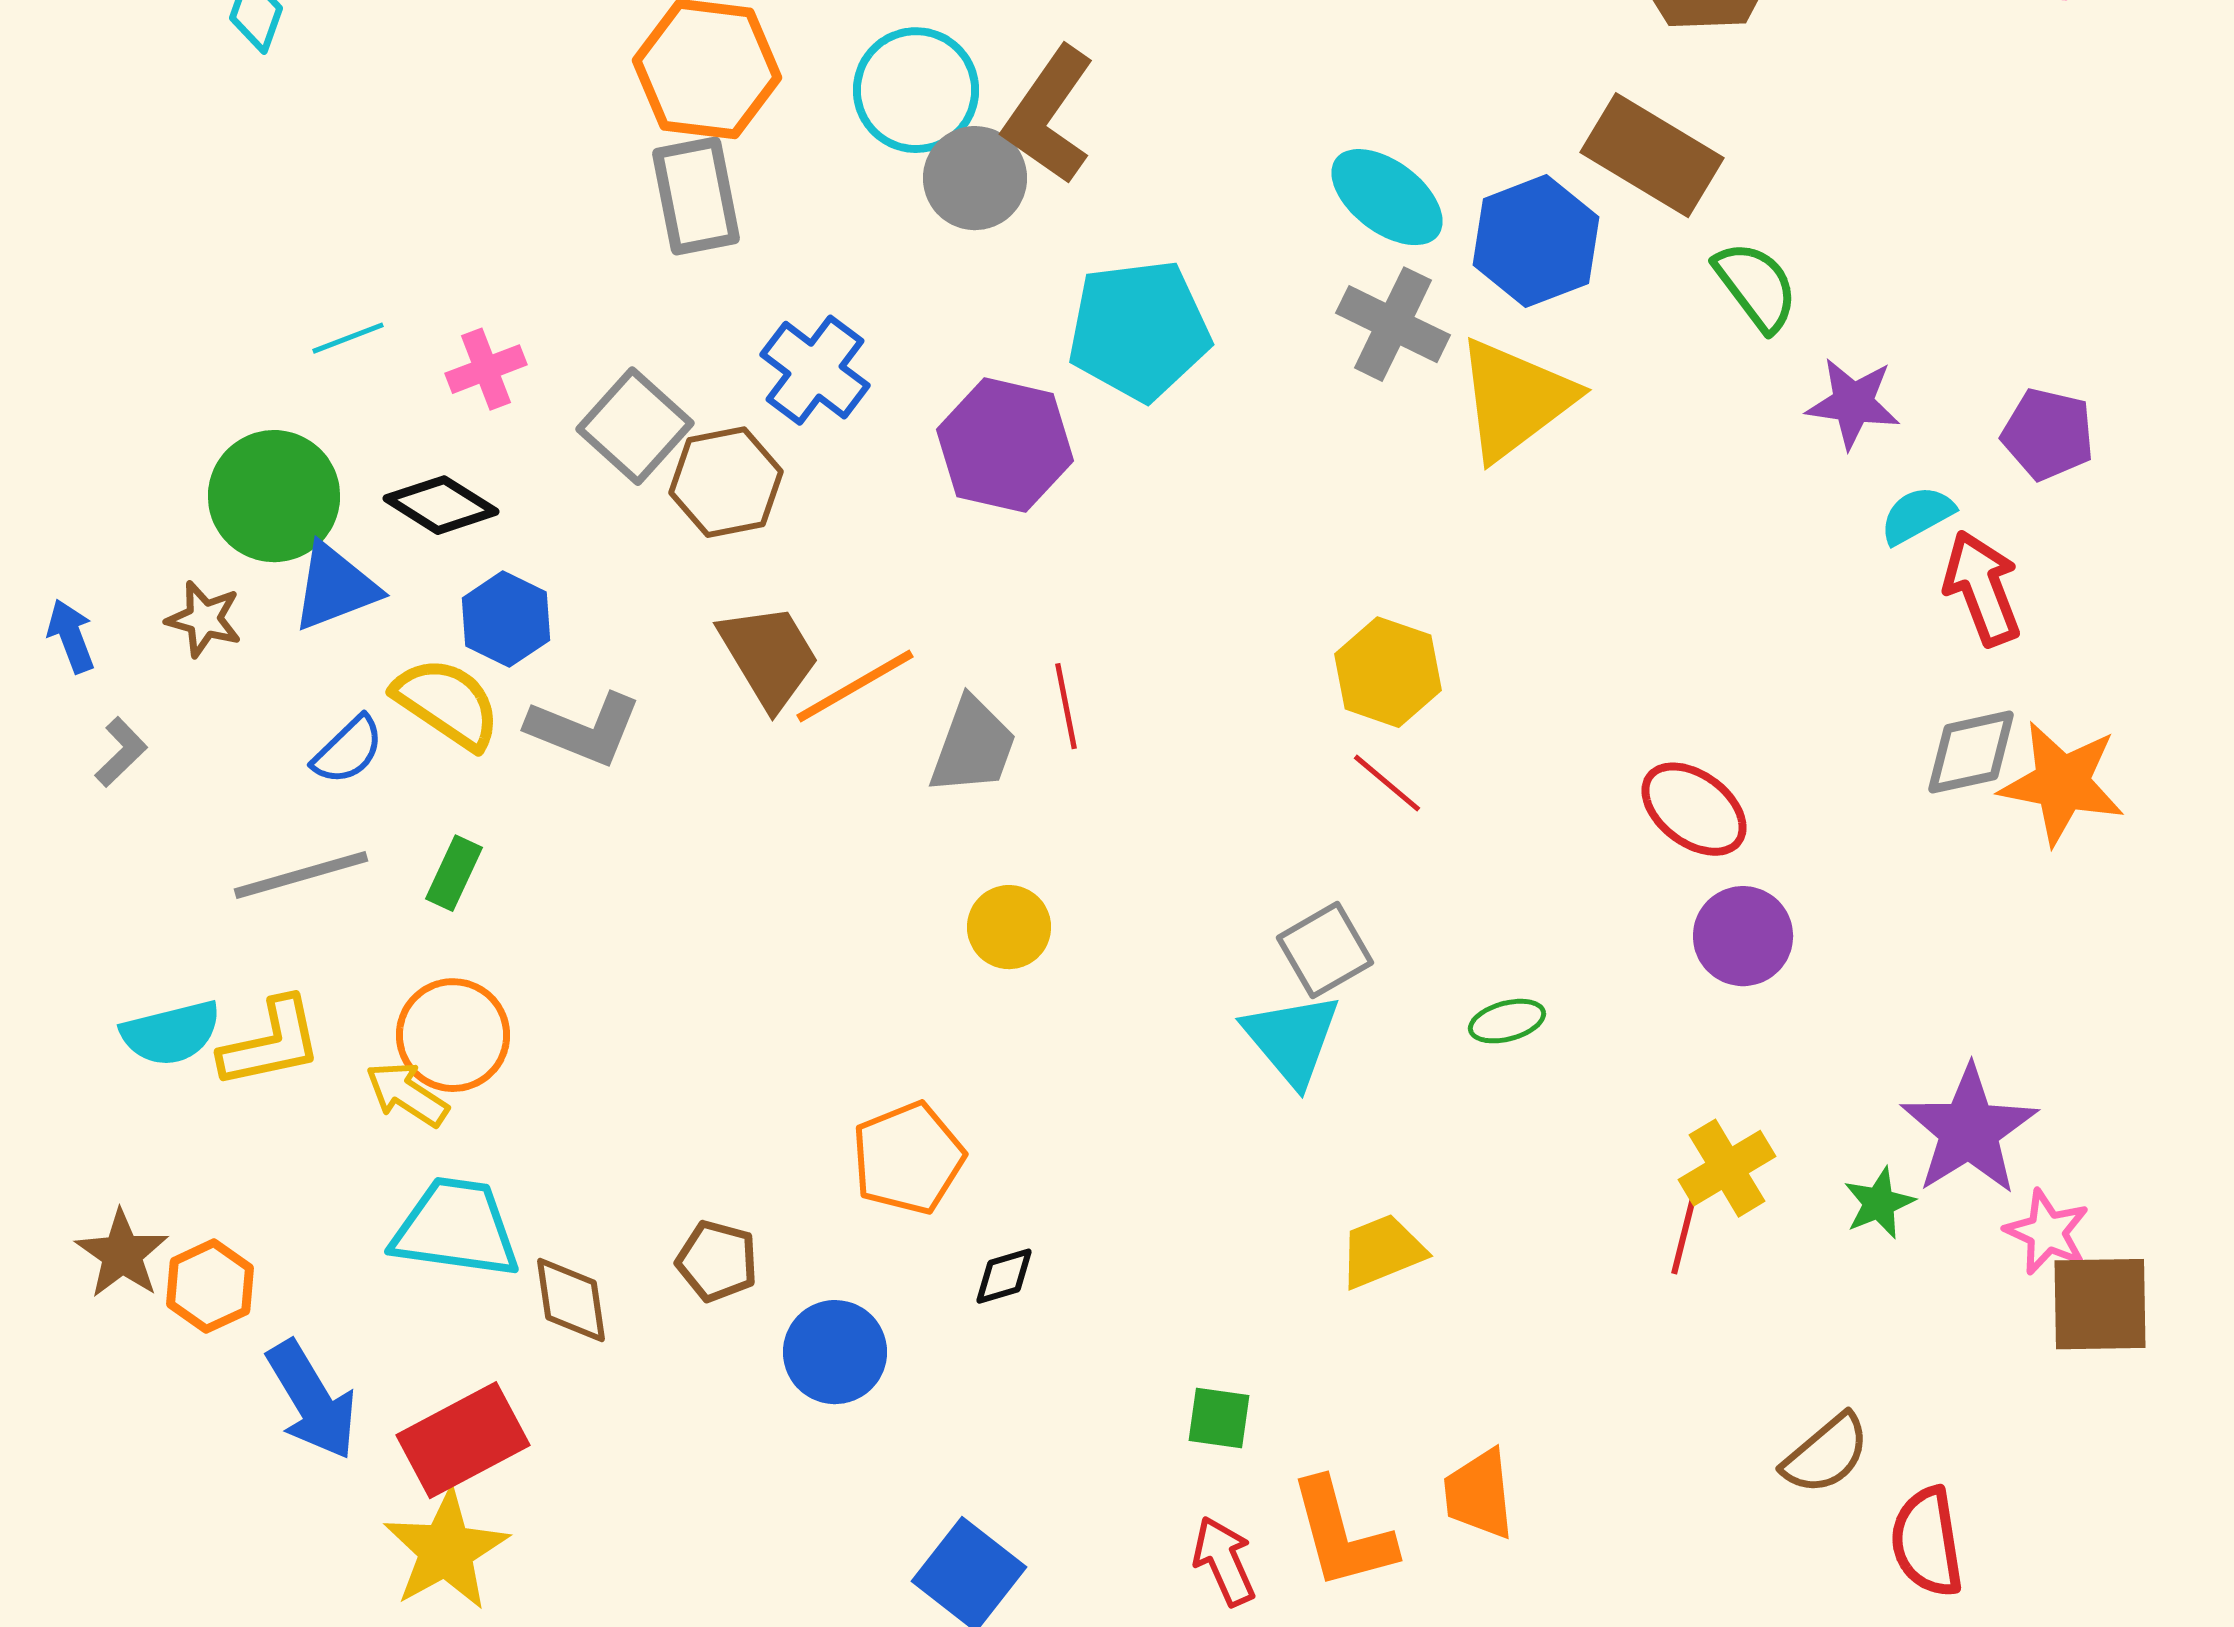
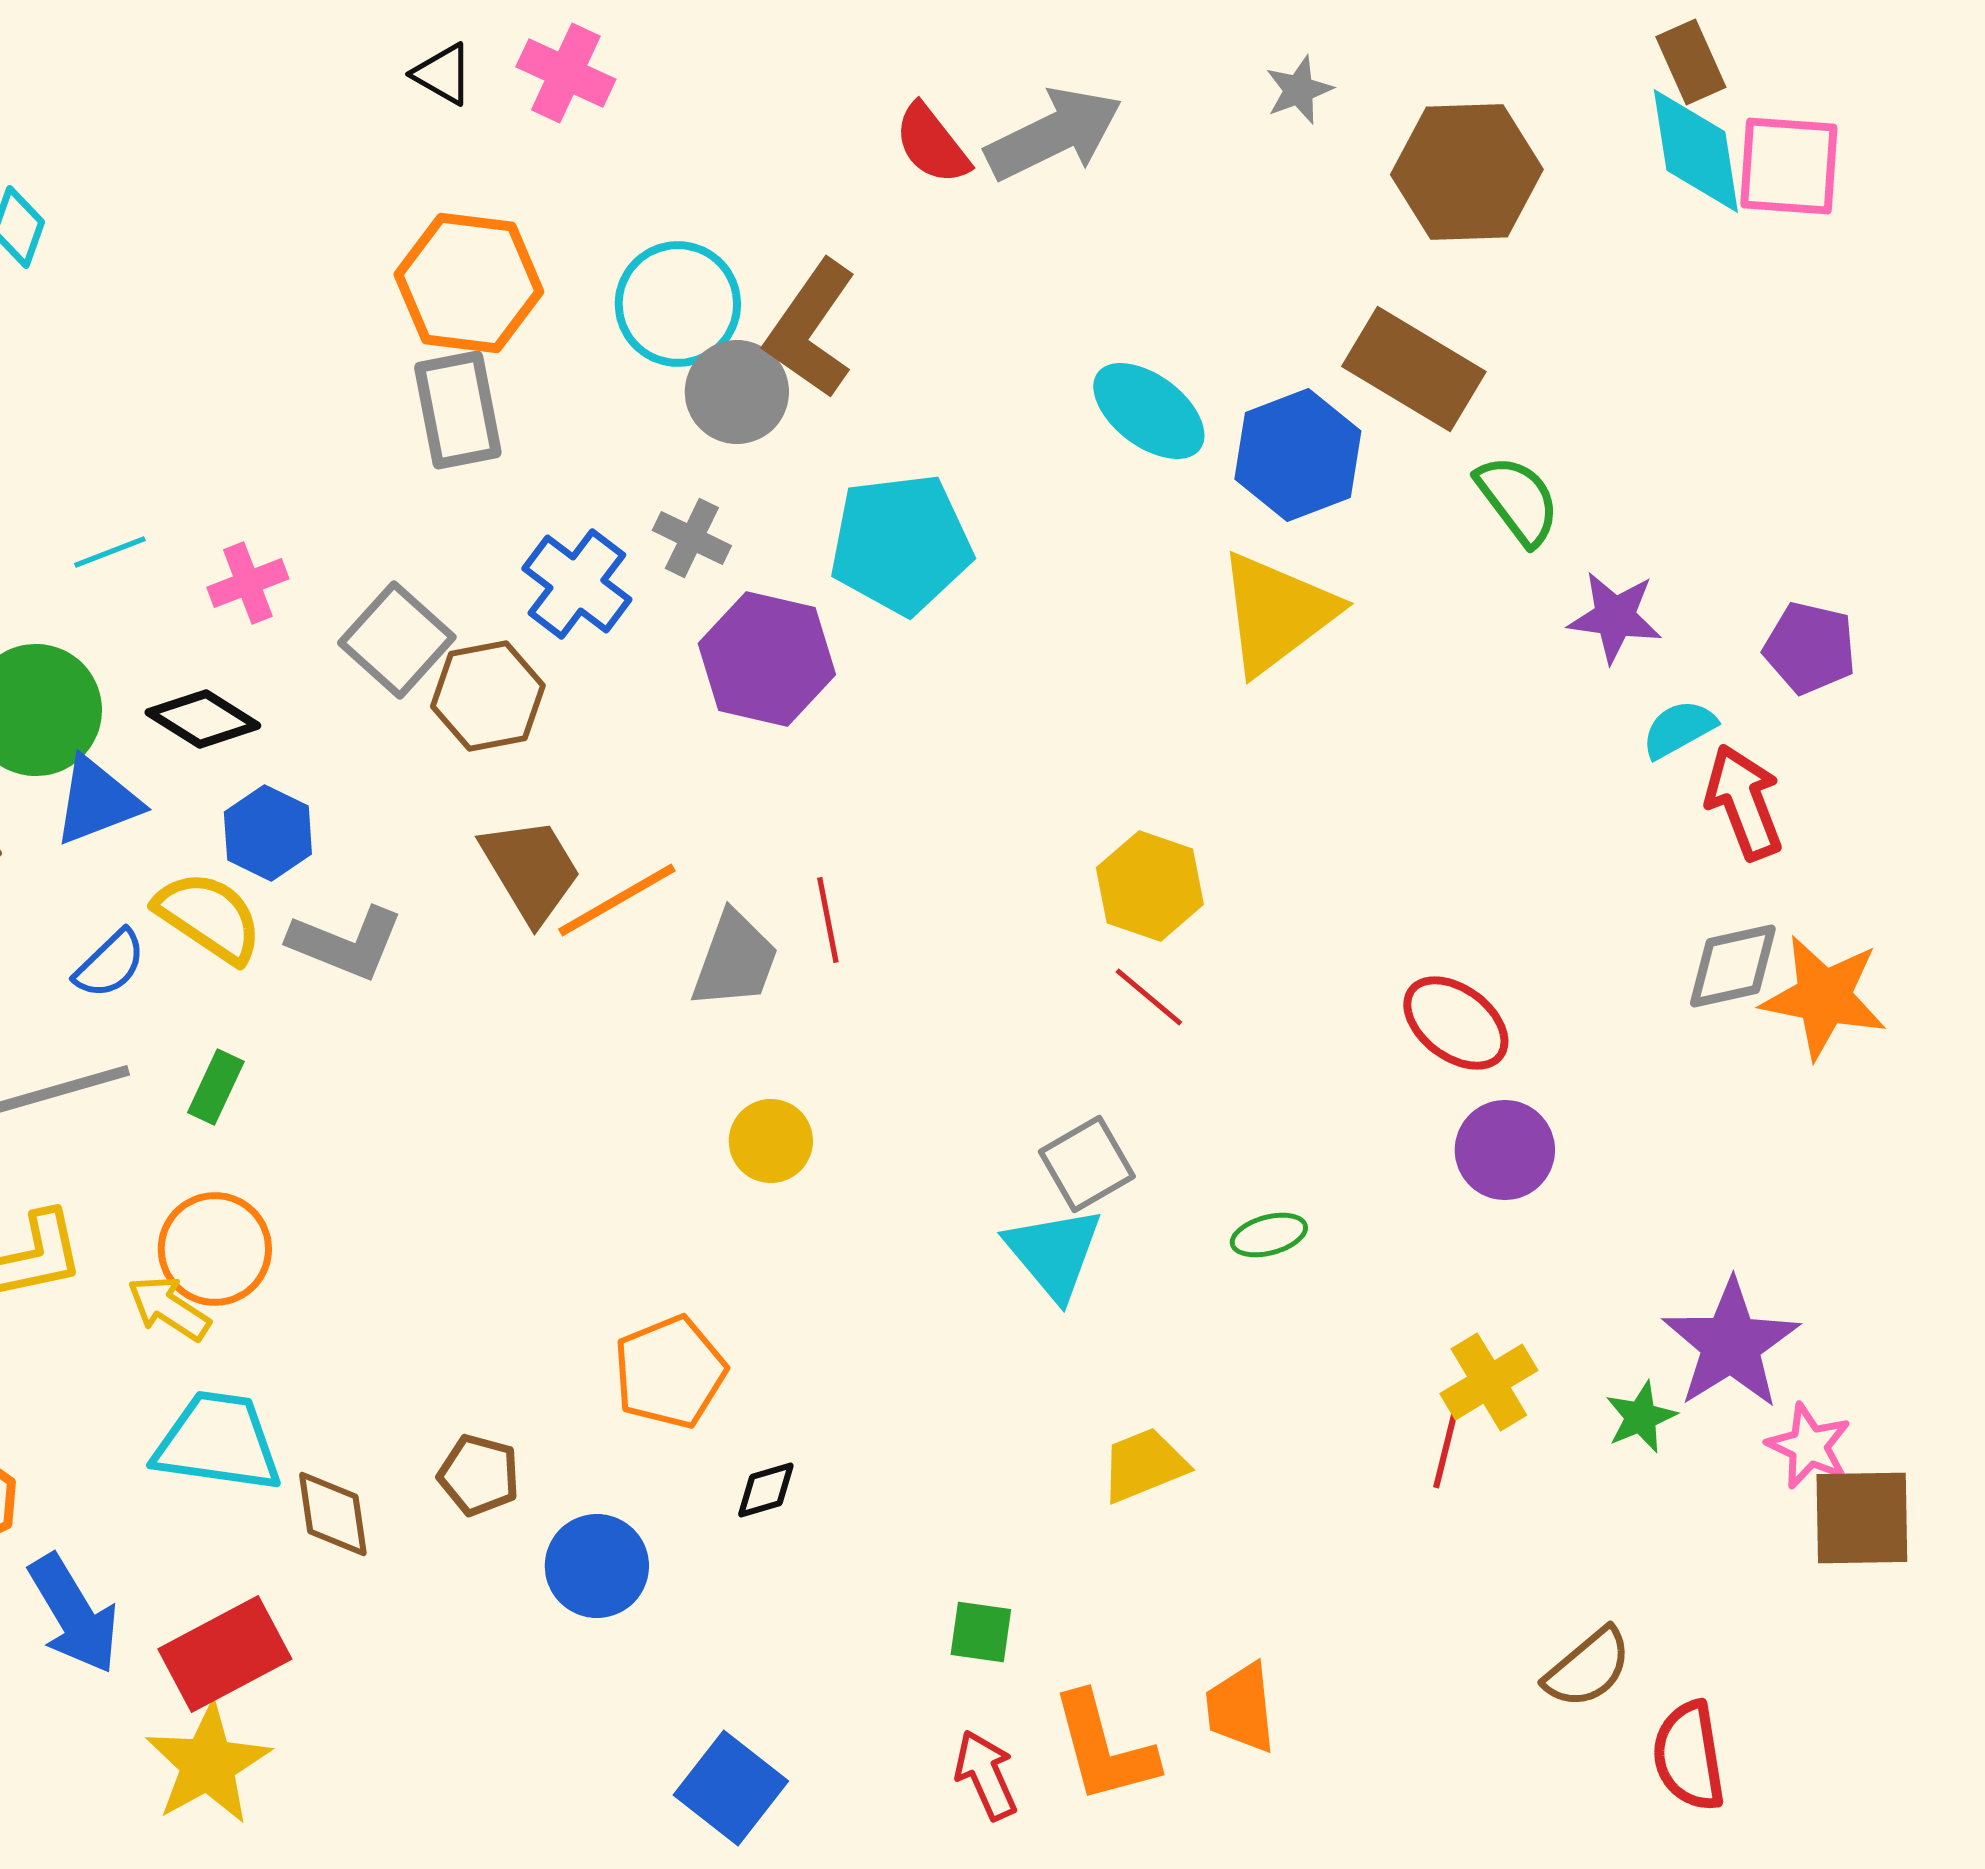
gray cross: (1393, 324) -> (692, 538), moved, size x0.7

